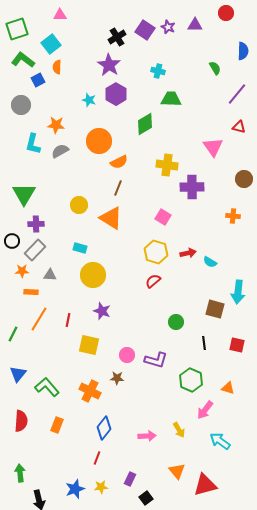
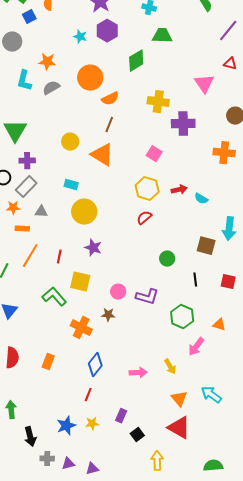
orange cross: (233, 216) -> (224, 153), size x1.5
green L-shape: (47, 387) -> (54, 297), moved
cyan arrow: (220, 441) -> (211, 395), moved
orange triangle: (177, 471) -> (179, 399), moved
red triangle: (205, 485) -> (179, 428), moved, turned 45

